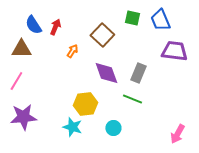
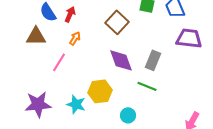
orange arrow: (72, 51) -> (75, 38), moved
pink line: (16, 81) -> (59, 62), moved
cyan star: (72, 127) -> (76, 104), moved

